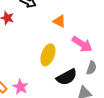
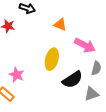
pink star: (21, 87) -> (17, 75), moved

